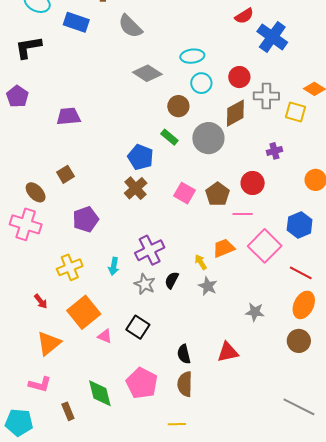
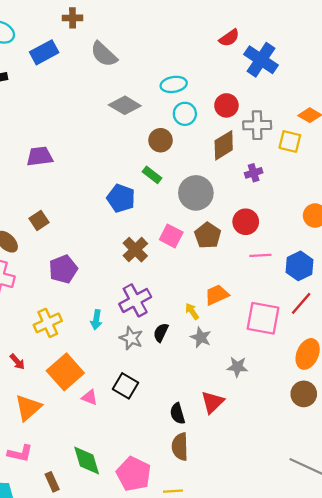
blue rectangle: (76, 22) -> (44, 52), turned -45
gray circle: (208, 138) -> (196, 193), moved
purple cross: (274, 151) -> (254, 173), moved
brown cross: (136, 188) -> (135, 250), moved
pink line: (243, 214) -> (260, 255), moved
pink square: (265, 246) -> (263, 318), moved, turned -32
red line: (301, 273) -> (301, 303), moved, turned -75
gray star: (255, 312) -> (237, 367), moved
red triangle: (228, 352) -> (212, 402), moved, turned -30
pink pentagon: (142, 383) -> (134, 474), moved

